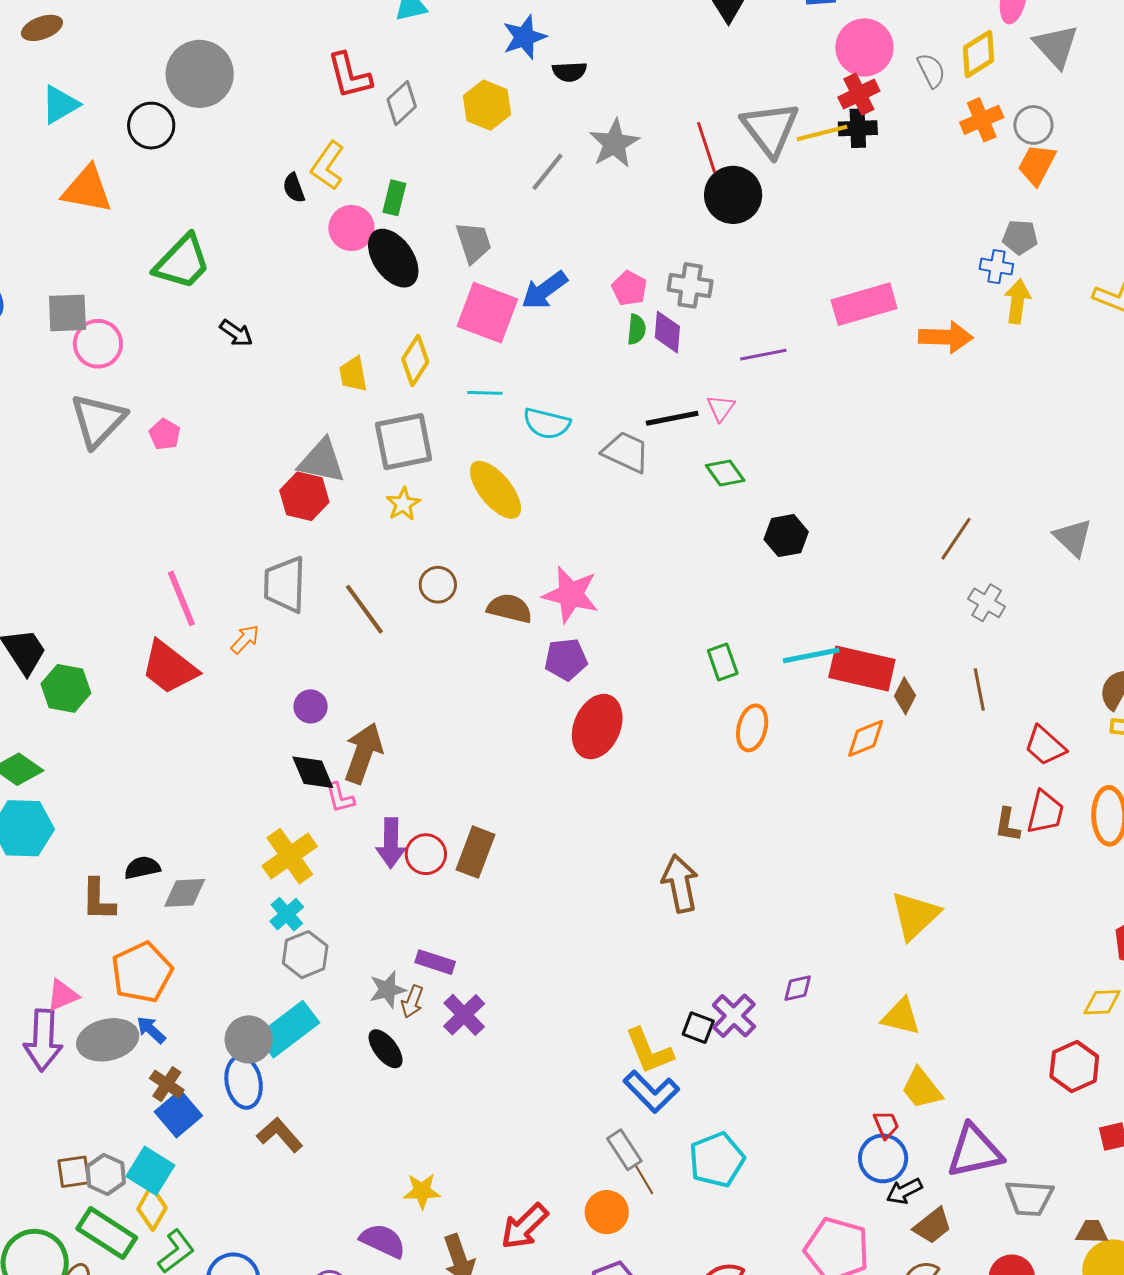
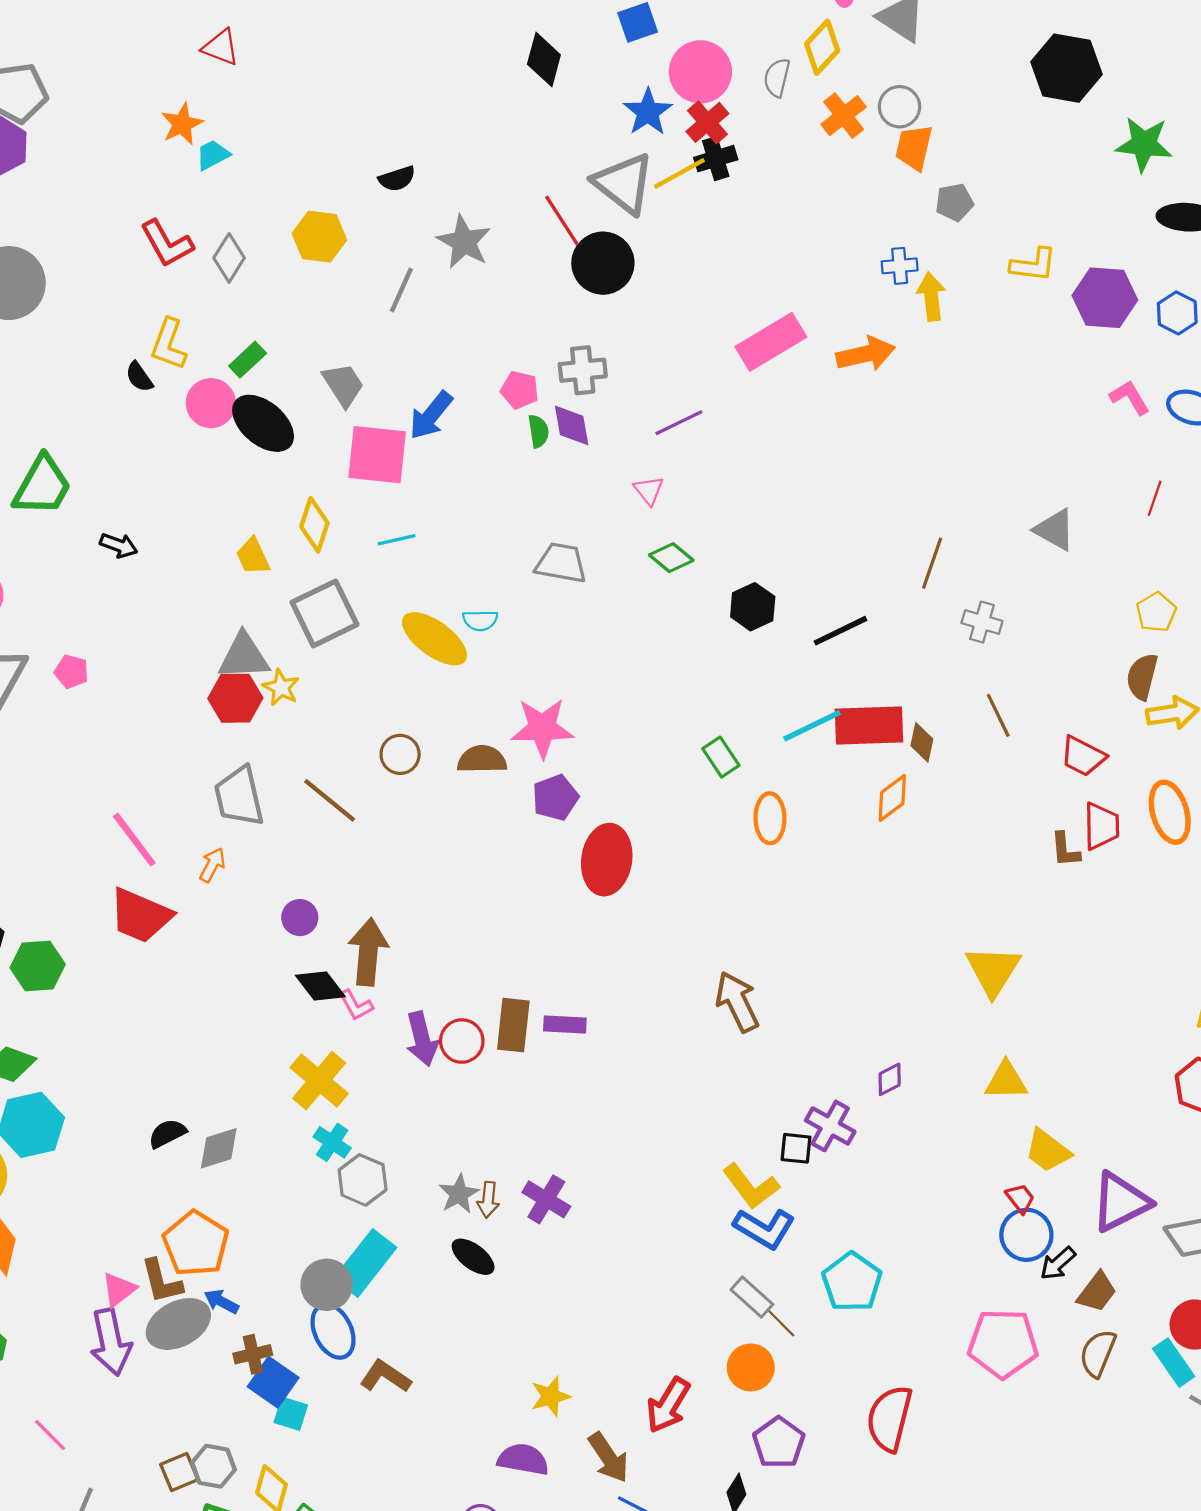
blue star: (524, 37) -> (648, 112), moved
gray semicircle: (931, 70) -> (777, 78), turned -126
green rectangle: (394, 198) -> (248, 360), turned 48
gray pentagon: (1020, 237) -> (954, 202), moved
black line: (672, 418) -> (841, 631), moved
cyan semicircle: (547, 423) -> (480, 620), moved, size x0.7
yellow star: (403, 504) -> (281, 687), moved
brown L-shape: (98, 900) -> (162, 1281), moved
purple rectangle: (435, 962) -> (565, 1025), moved
brown cross: (167, 1084) -> (253, 1354), turned -32
cyan square: (150, 1171) -> (291, 1414), moved, size x0.7

